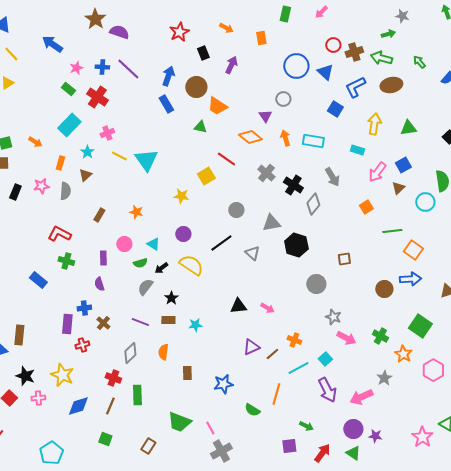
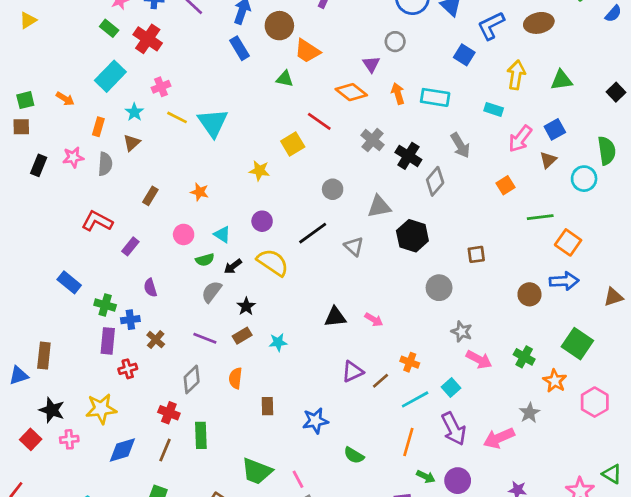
purple rectangle: (103, 258) -> (130, 246), moved, turned 40
green cross: (66, 261) -> (105, 305), moved
brown rectangle: (168, 320) -> (242, 336), turned -32
yellow star: (62, 375) -> (101, 409), turned -30
orange line: (276, 394) -> (408, 442), moved
purple circle: (353, 429) -> (458, 481), moved

